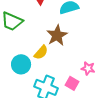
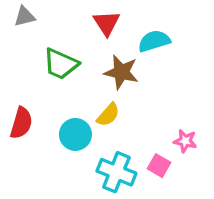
brown star: (57, 35) -> (121, 72), moved, turned -30

